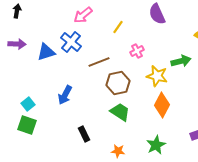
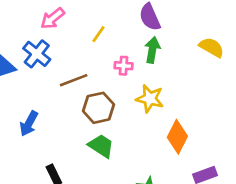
pink cross: (137, 51) -> (124, 66), turned 32
green arrow: (181, 61) -> (152, 50), moved, turned -66
orange diamond: (162, 105) -> (177, 137), moved

